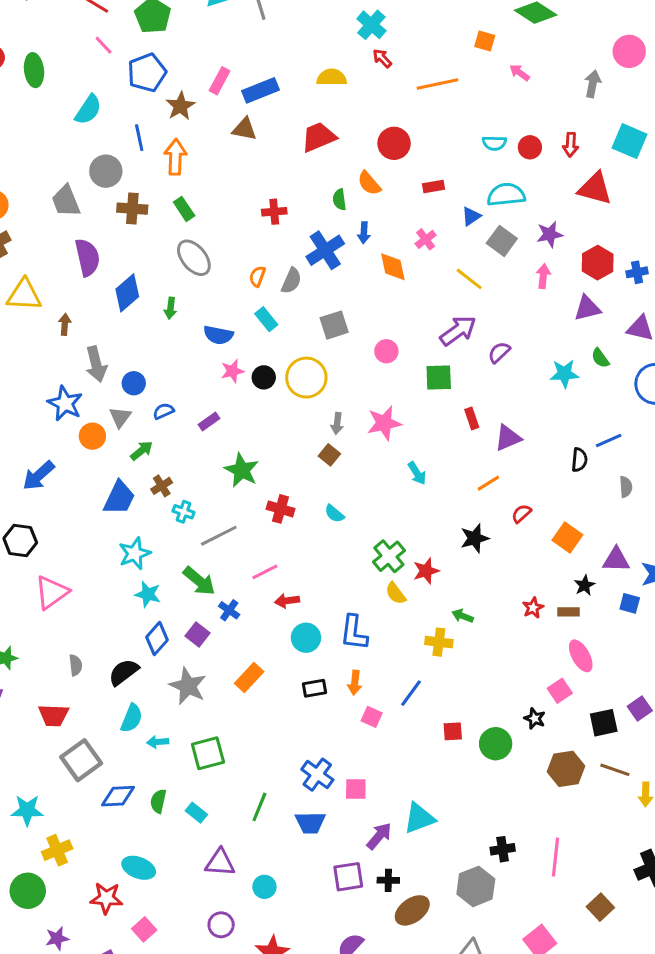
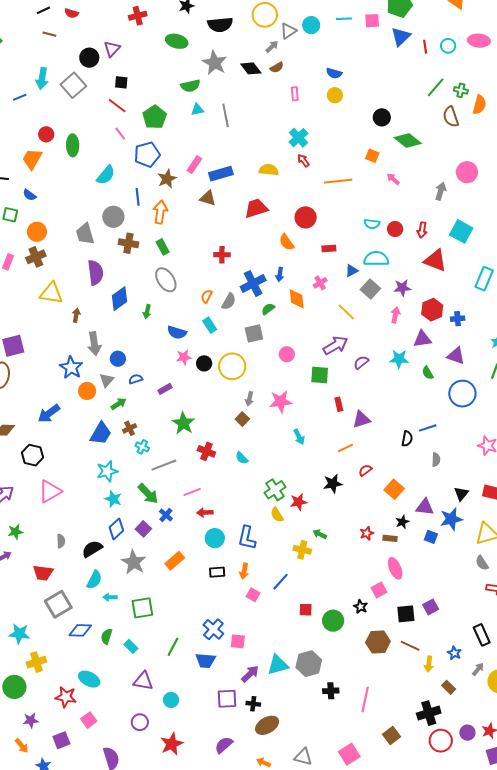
green semicircle: (339, 200) -> (268, 309), moved, turned 56
cyan star: (564, 374) -> (399, 359), moved
gray hexagon: (476, 886) -> (309, 664), moved

